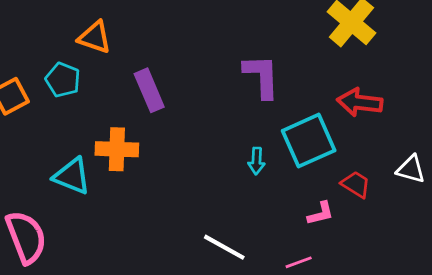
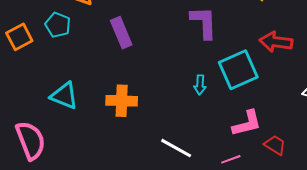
orange cross: (117, 149) -> (122, 101), moved
red trapezoid: (356, 184) -> (275, 145), moved
pink L-shape: (321, 213) -> (247, 123), size x1.5

